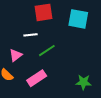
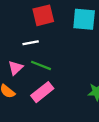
green line: (47, 51) -> (41, 65), moved, turned 60

